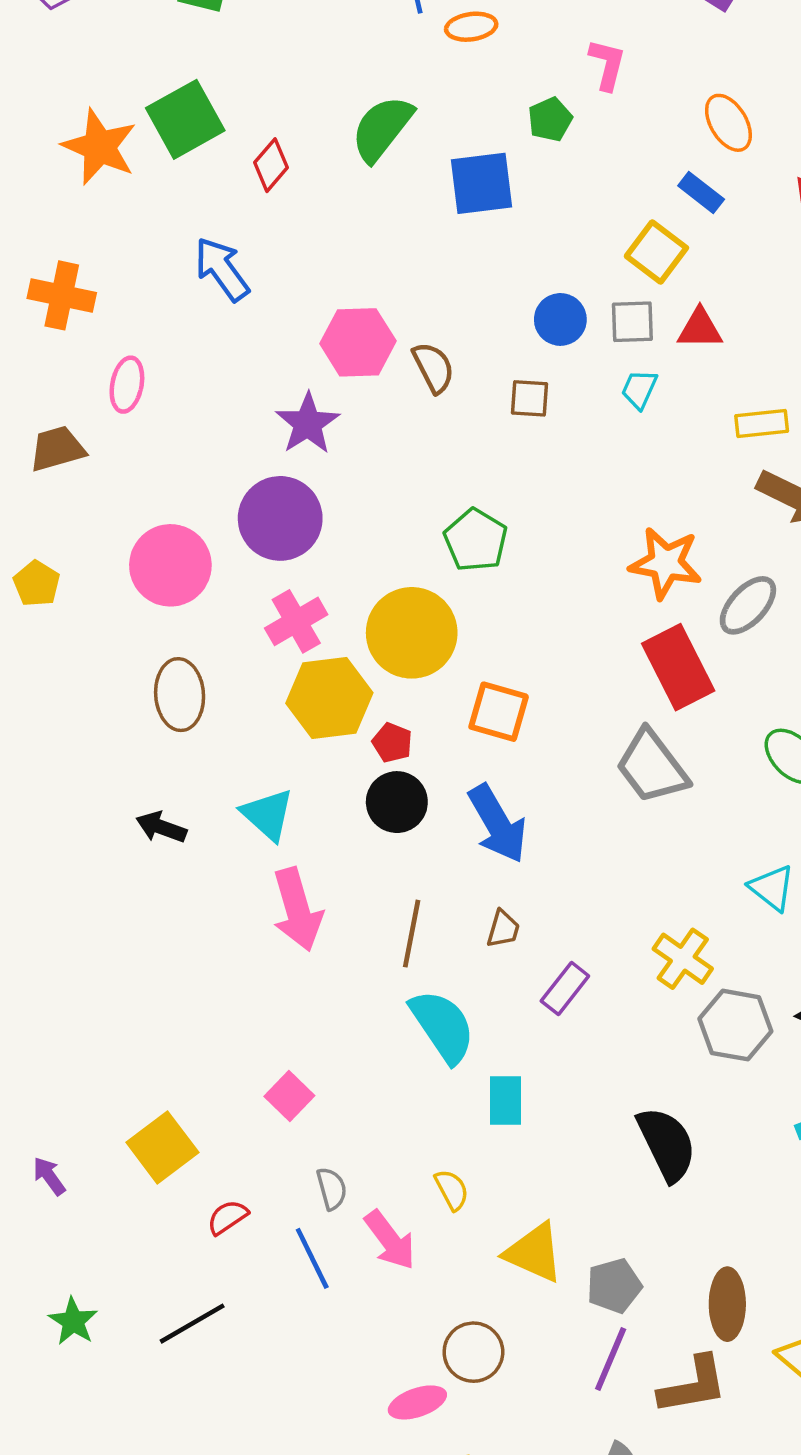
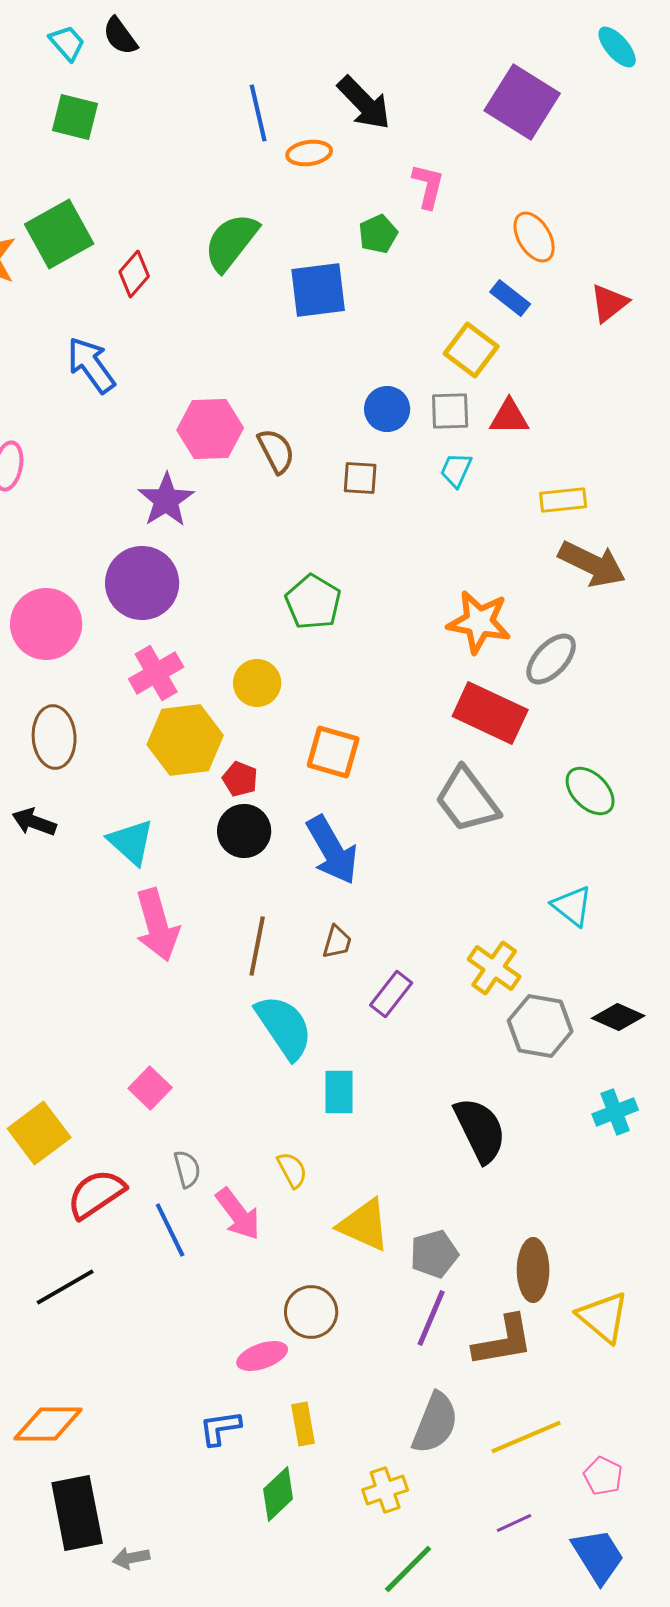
yellow circle: (412, 633) -> (257, 683), size x0.6
red rectangle: (678, 667) -> (490, 713), turned -38
black arrow: (161, 827) -> (34, 822), moved
red semicircle: (228, 1217) -> (96, 1194), size x1.6

